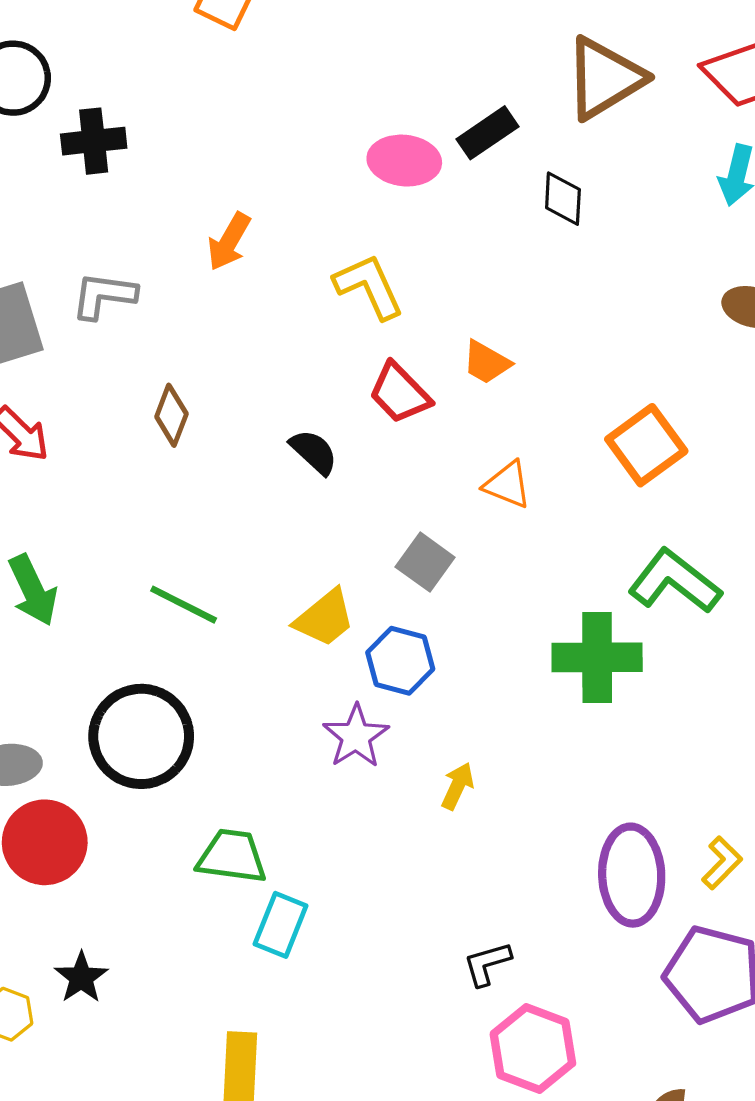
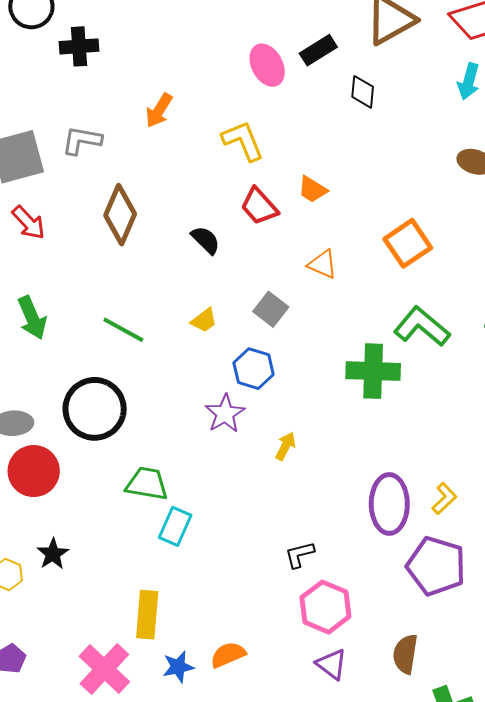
pink ellipse: (404, 161) -> (267, 65), turned 54
brown diamond: (171, 415) -> (120, 215), size x1.6
yellow trapezoid: (325, 618) -> (204, 320), moved, size x0.7

